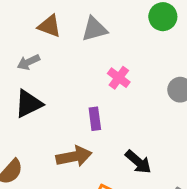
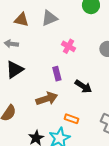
gray arrow: (28, 62) -> (11, 44), turned 40
black arrow: (138, 162) -> (83, 86), moved

